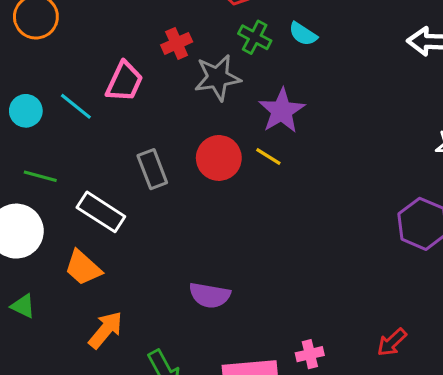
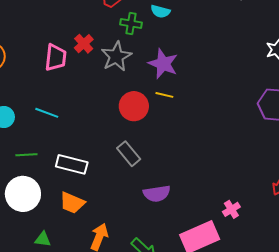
pink trapezoid: (124, 82) -> (56, 58), moved
cyan line: (76, 106) -> (47, 113), moved
gray rectangle: (152, 169) -> (129, 154), moved

